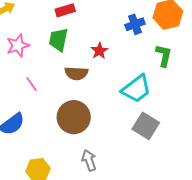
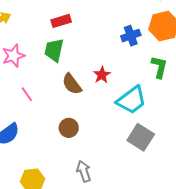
red star: (99, 51) -> (102, 75), moved
brown semicircle: (76, 73) -> (72, 84), turned 50
brown circle: (74, 117) -> (69, 128), size x0.6

